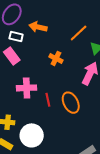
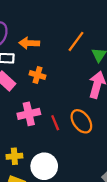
orange cross: (56, 58) -> (38, 75), moved

